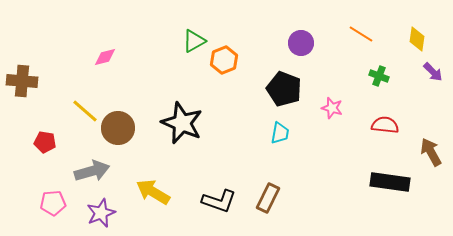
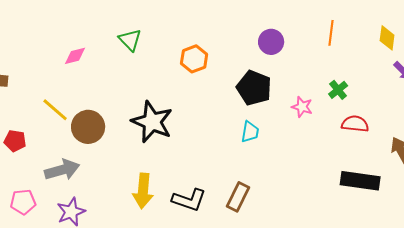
orange line: (361, 34) -> (331, 33), turned 65
green triangle: (194, 41) -> (130, 40), moved, turned -45
green cross: (379, 76) -> (338, 90), moved, turned 30
yellow arrow: (153, 192) -> (143, 191), moved, turned -116

